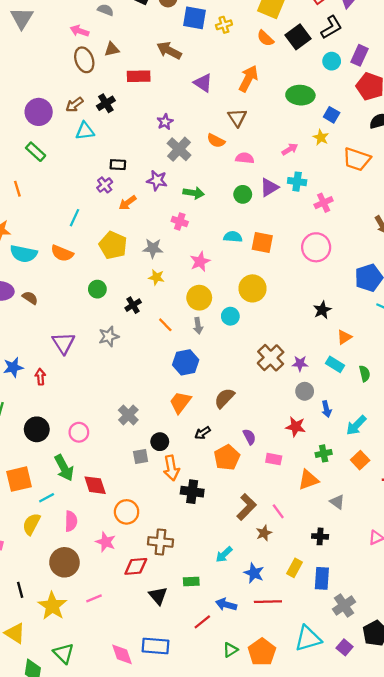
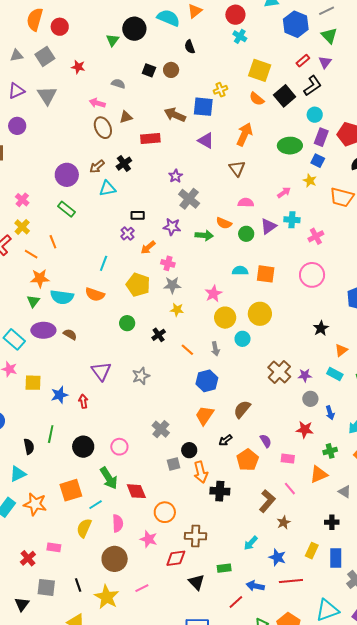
blue square: (194, 18) -> (203, 107), moved
purple rectangle: (359, 55) -> (321, 137), moved
orange semicircle: (216, 141) -> (224, 223), moved
pink cross: (180, 222) -> (168, 263), moved
yellow circle: (199, 298) -> (225, 318), moved
gray star: (109, 336) -> (141, 376), moved
pink line: (278, 511) -> (290, 489), moved

